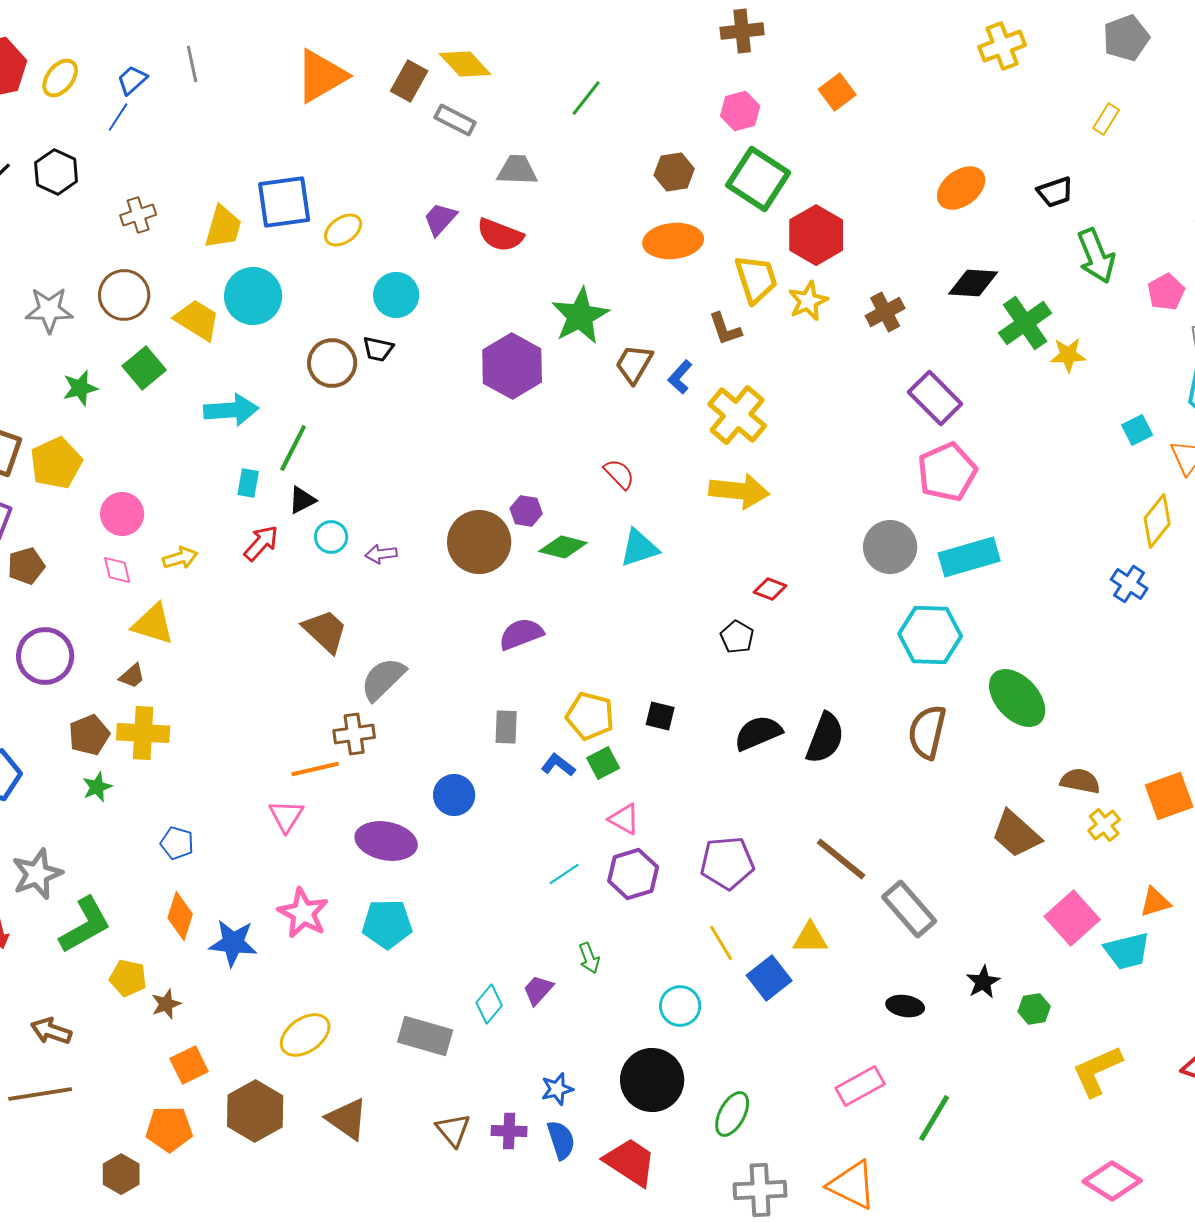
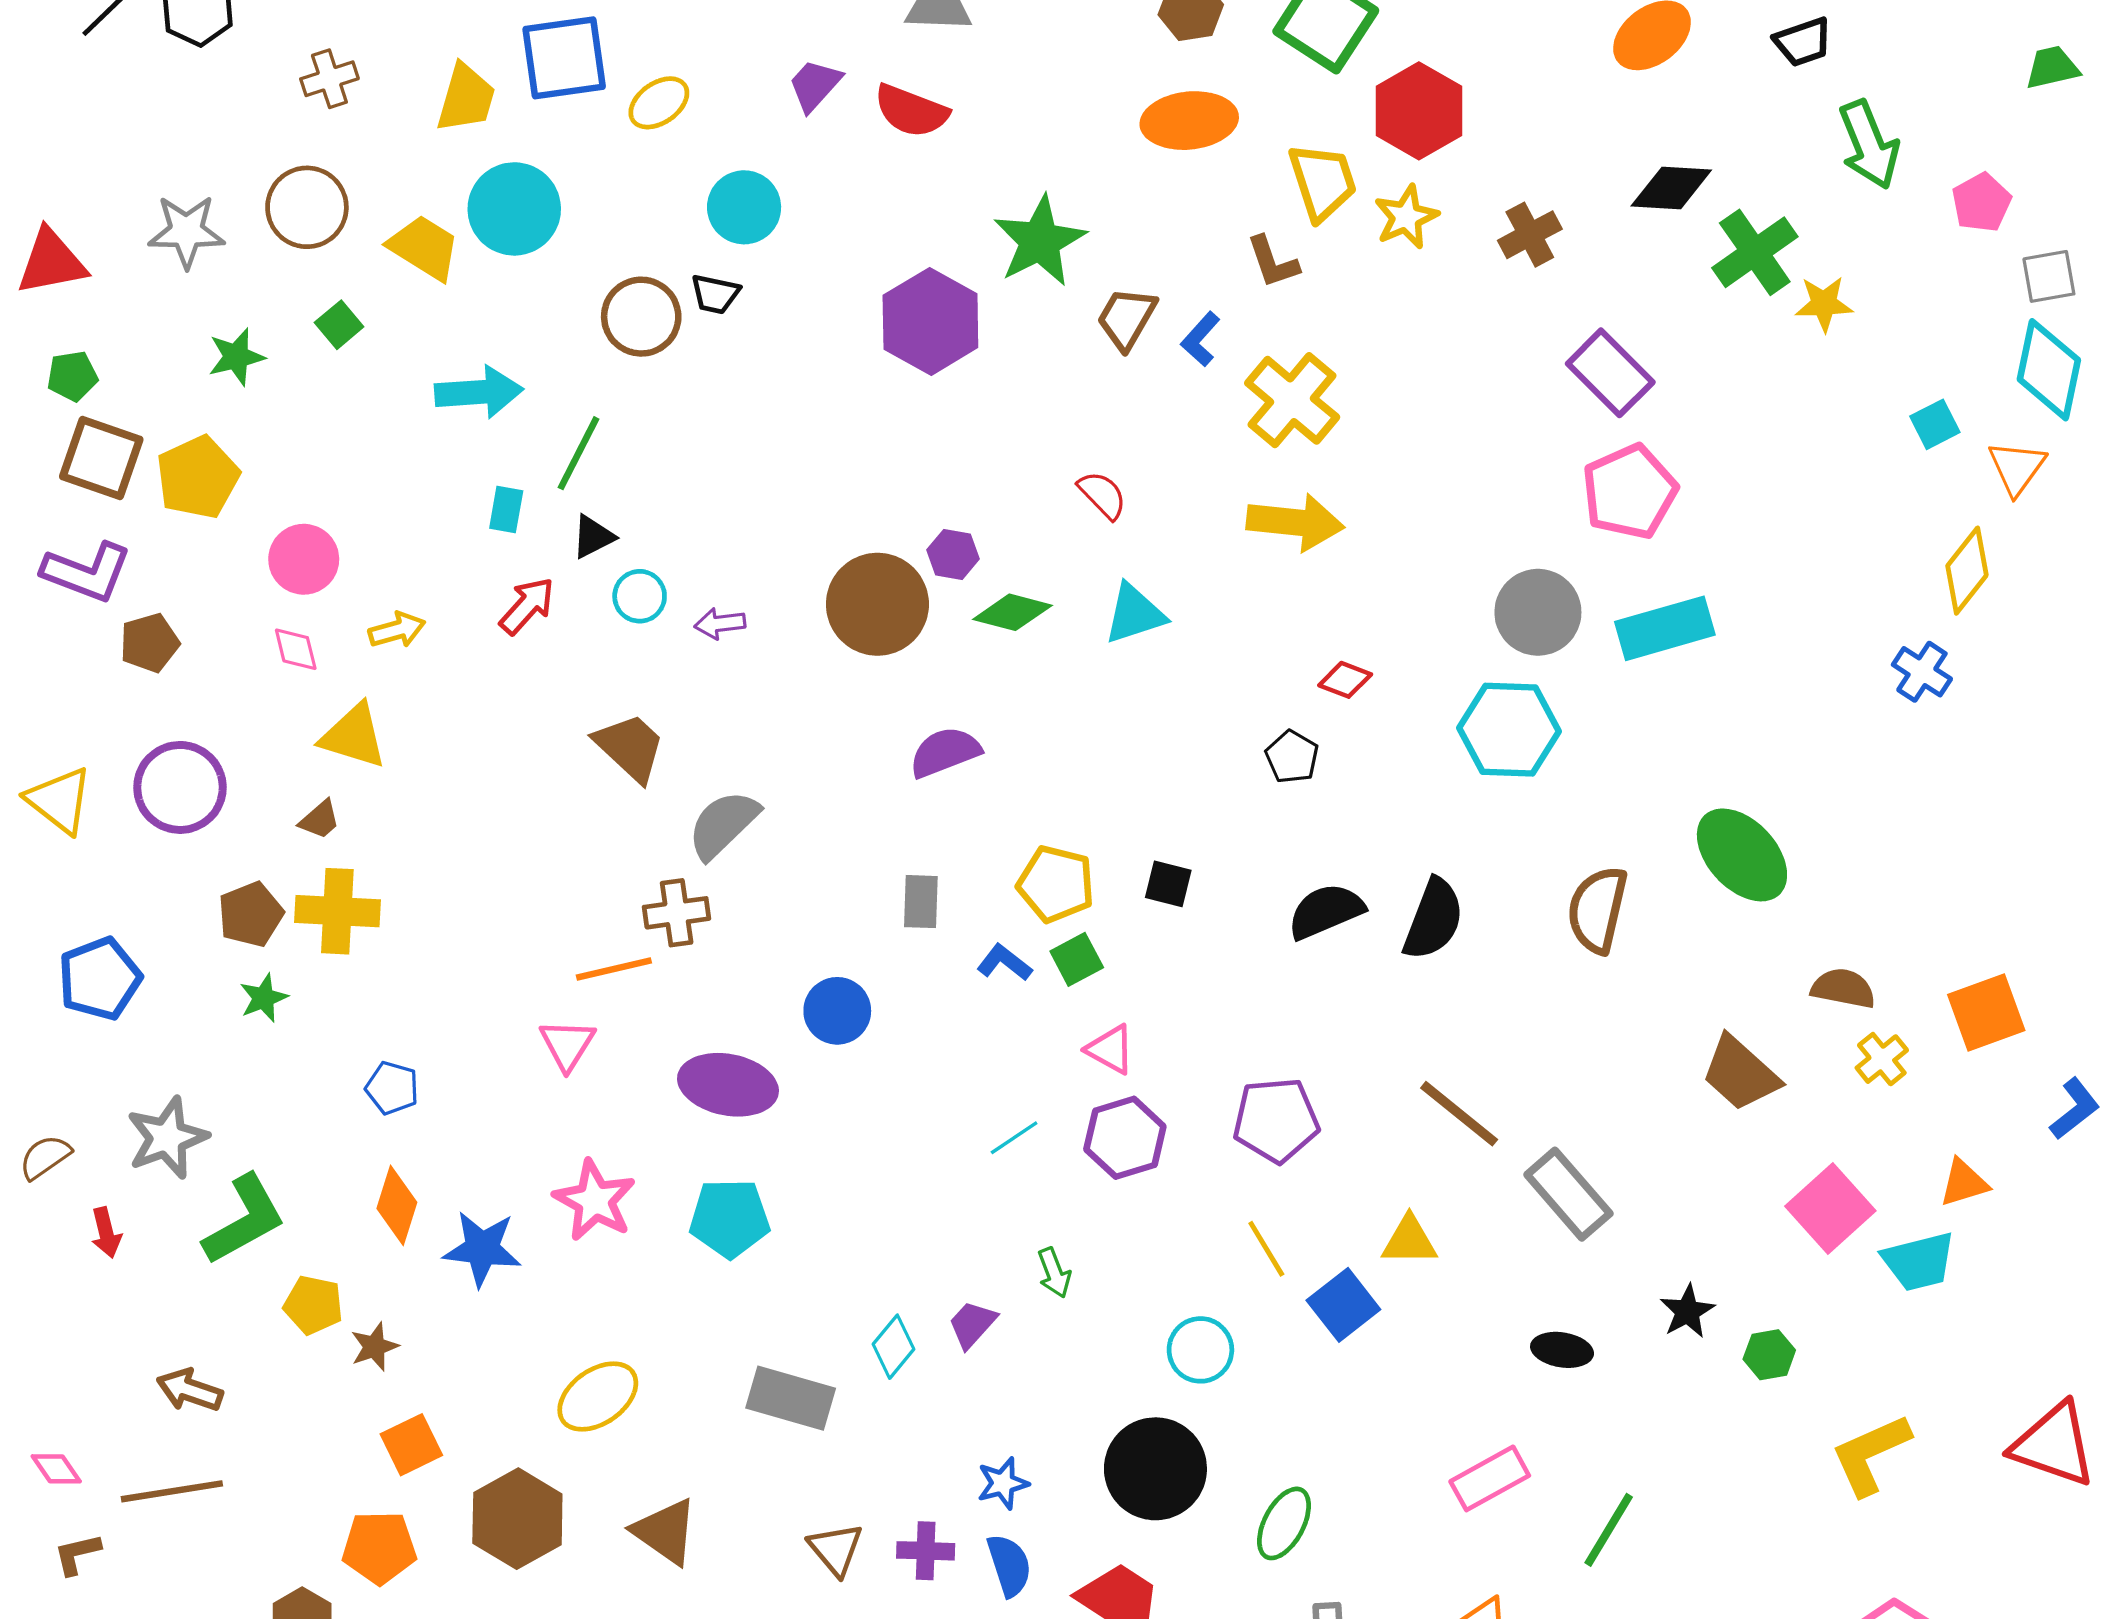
green square: (144, 368) -> (339, 325), size x0.7
cyan hexagon: (930, 635) -> (1509, 730), moved

